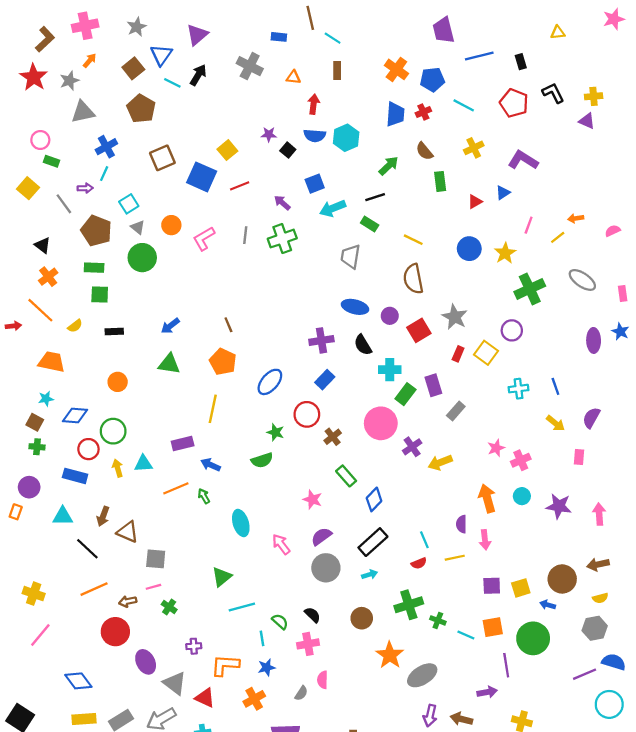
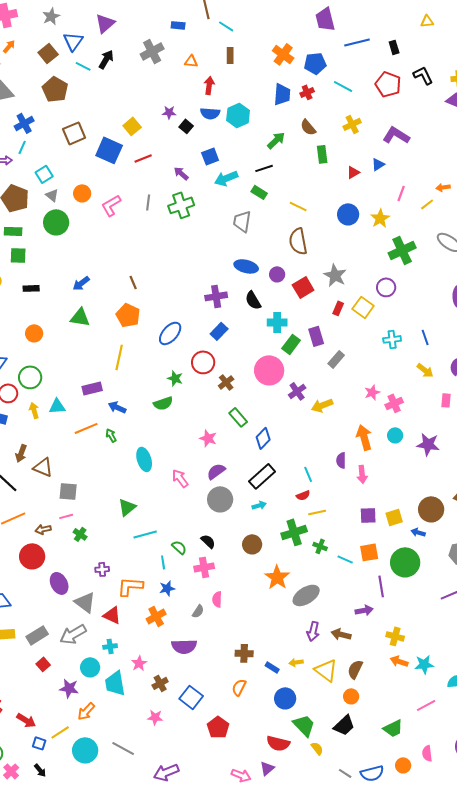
gray cross: (250, 66) -> (152, 51), turned 35
yellow line: (455, 558) -> (317, 512), moved

